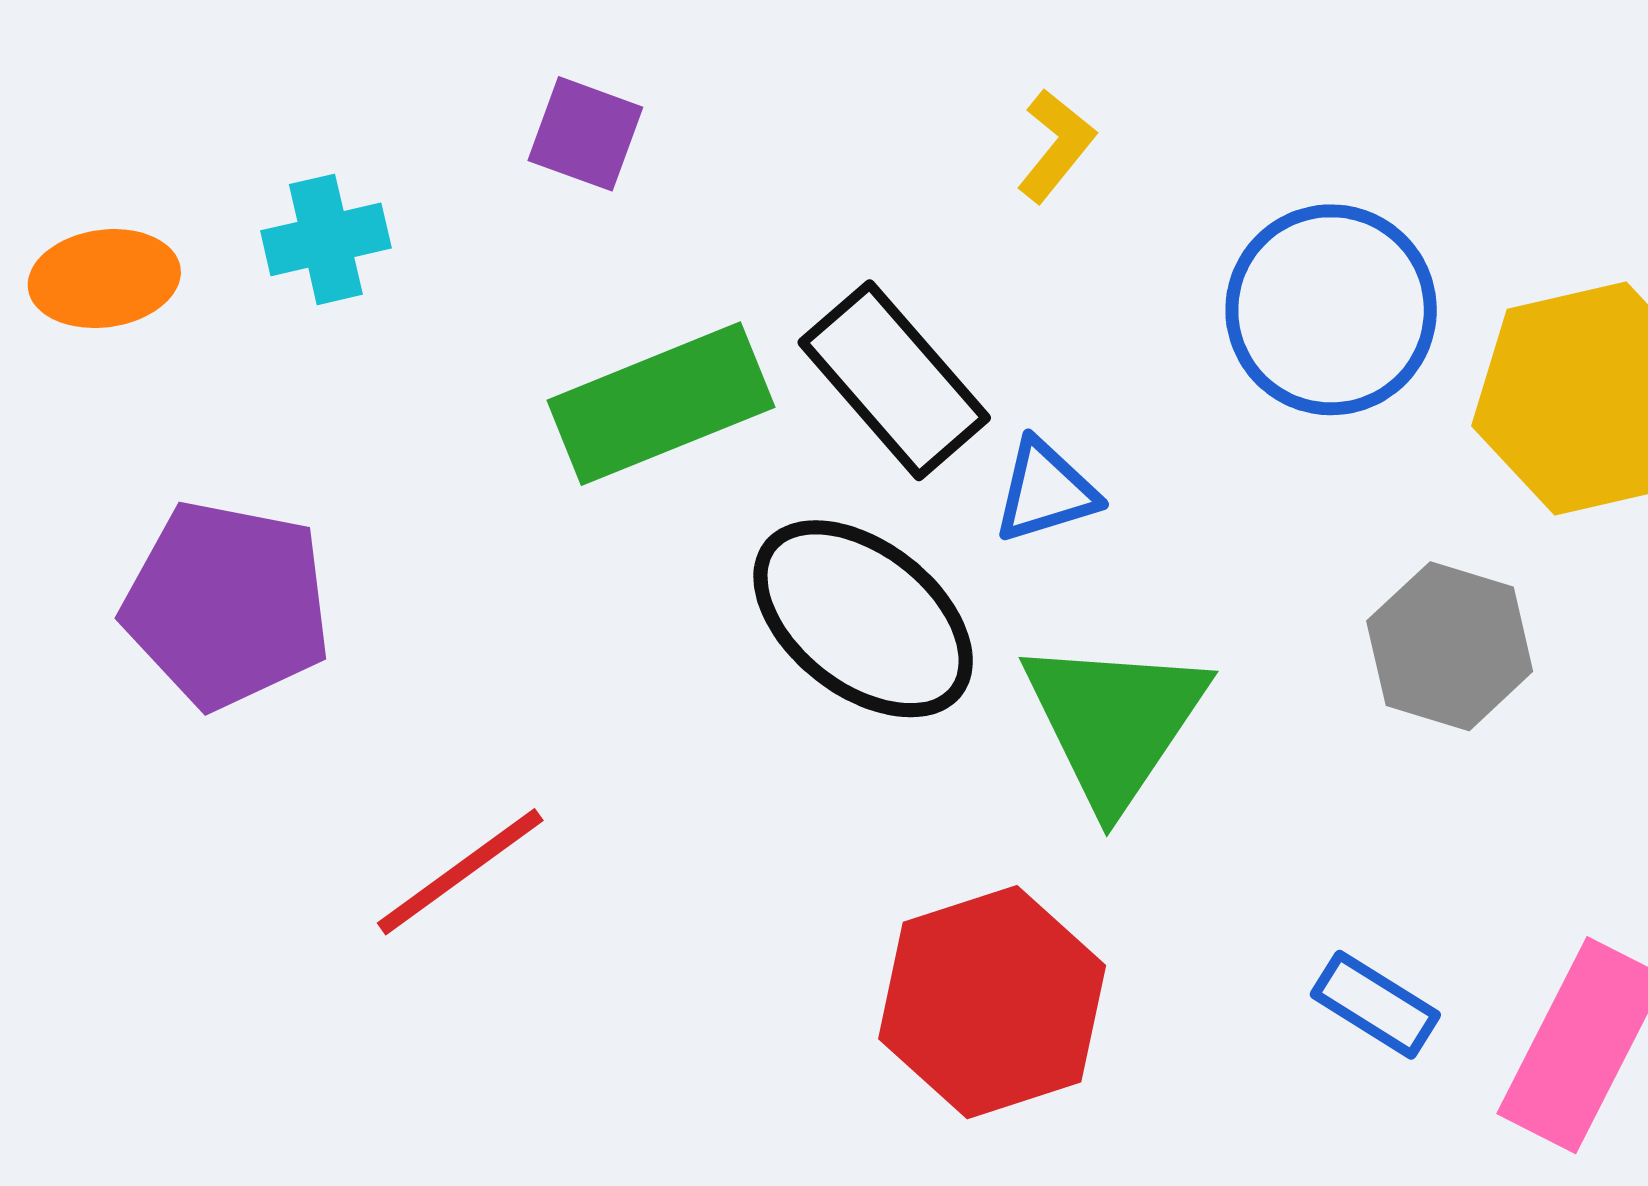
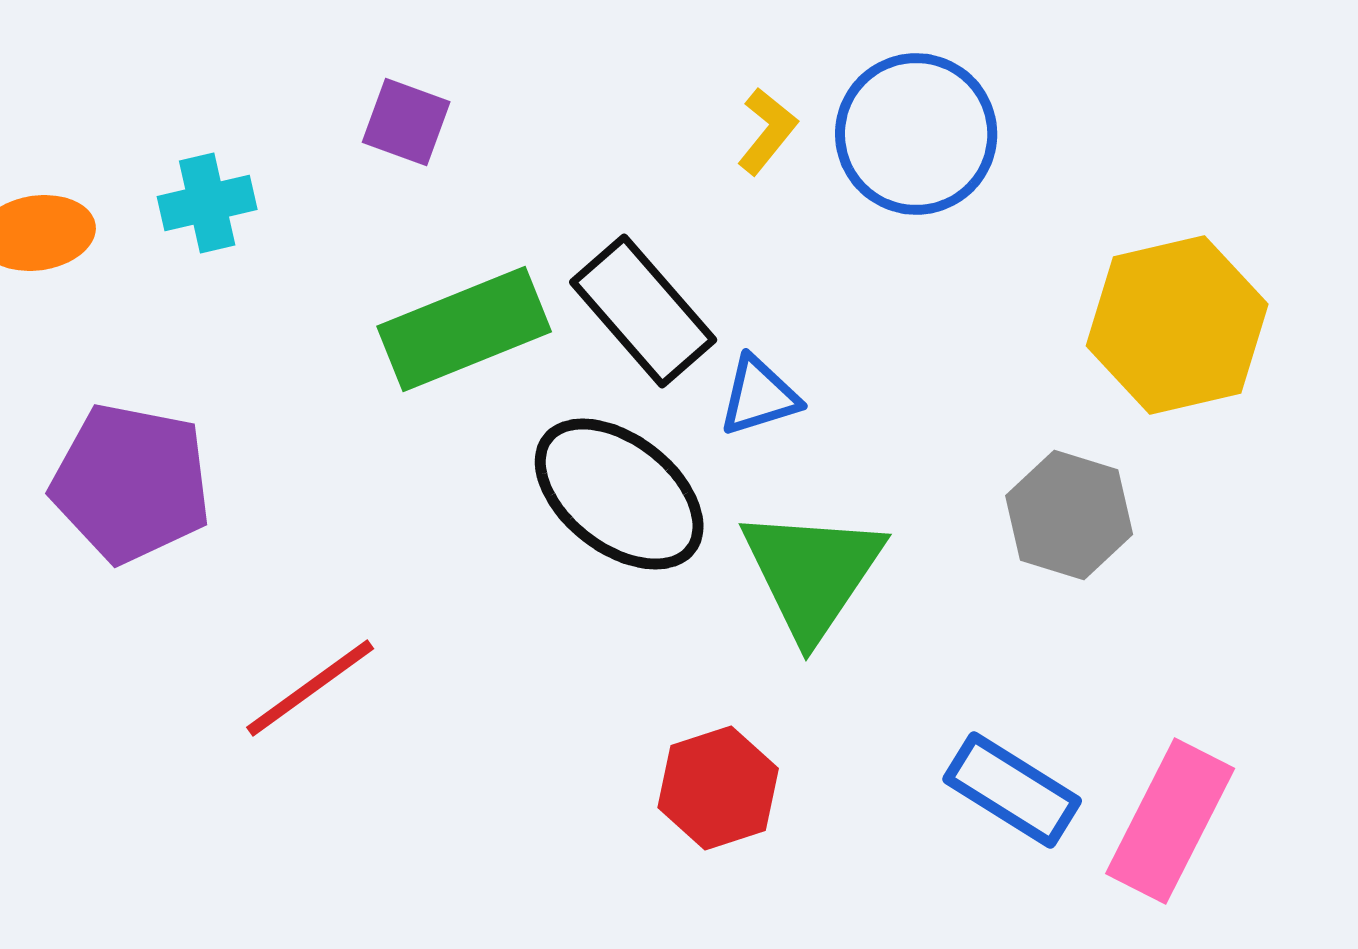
blue circle: (1331, 310) -> (916, 134), moved
red hexagon: (992, 1002) -> (718, 788), size x0.7
blue rectangle: (1375, 1005) -> (1012, 790), size x1.4

